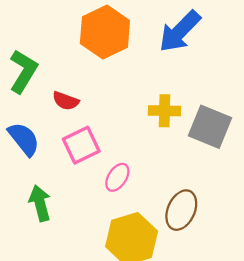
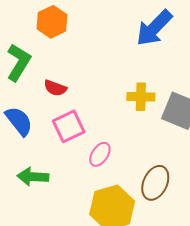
orange hexagon: (105, 32) -> (52, 22), moved, size x0.7
green arrow: (40, 203) -> (33, 177), turned -72

